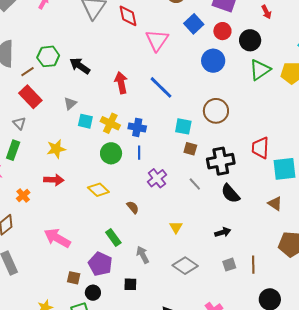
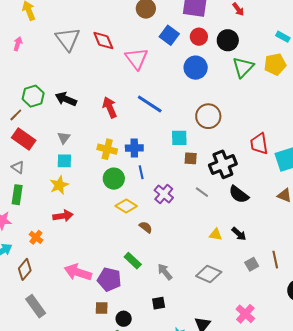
cyan square: (85, 121) -> (64, 161), moved
yellow diamond: (98, 190) -> (126, 206), moved
yellow triangle: (176, 227) -> (216, 234), moved, turned -40
black arrow: (223, 232) -> (239, 234), turned 70
purple pentagon: (100, 264) -> (109, 279), moved

